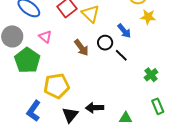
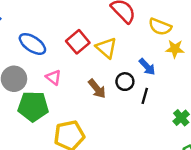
black line: (121, 55) -> (145, 96), turned 64
green pentagon: (27, 60) -> (33, 106), turned -30

